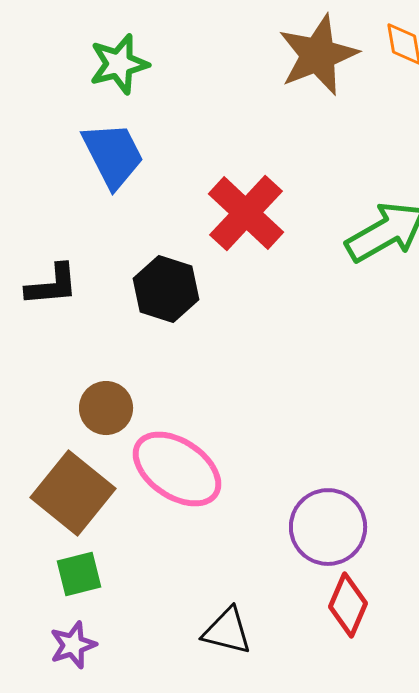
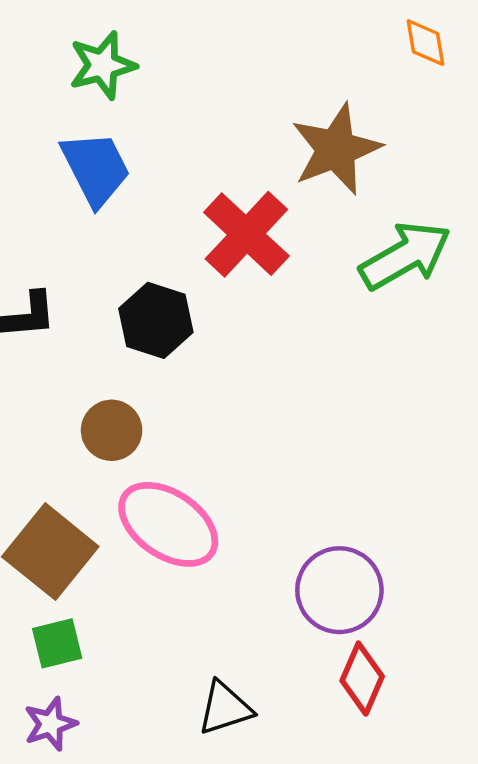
brown star: (318, 55) -> (336, 149), moved
brown circle: (106, 408) -> (112, 430), moved
black triangle: (227, 631) -> (225, 708), turned -32

